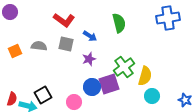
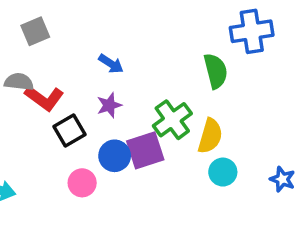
red L-shape: (64, 20) -> (44, 98), moved
green semicircle: (119, 23) -> (216, 71), moved
gray square: (66, 44) -> (35, 31), moved, turned -35
black square: (43, 95) -> (69, 131), moved

